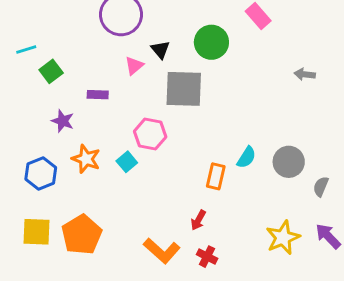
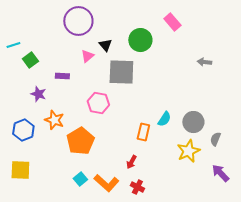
cyan square: (127, 162) -> (80, 179), moved
orange pentagon: (82, 235) -> (80, 141), moved
yellow star: (283, 238) -> (188, 151), moved

